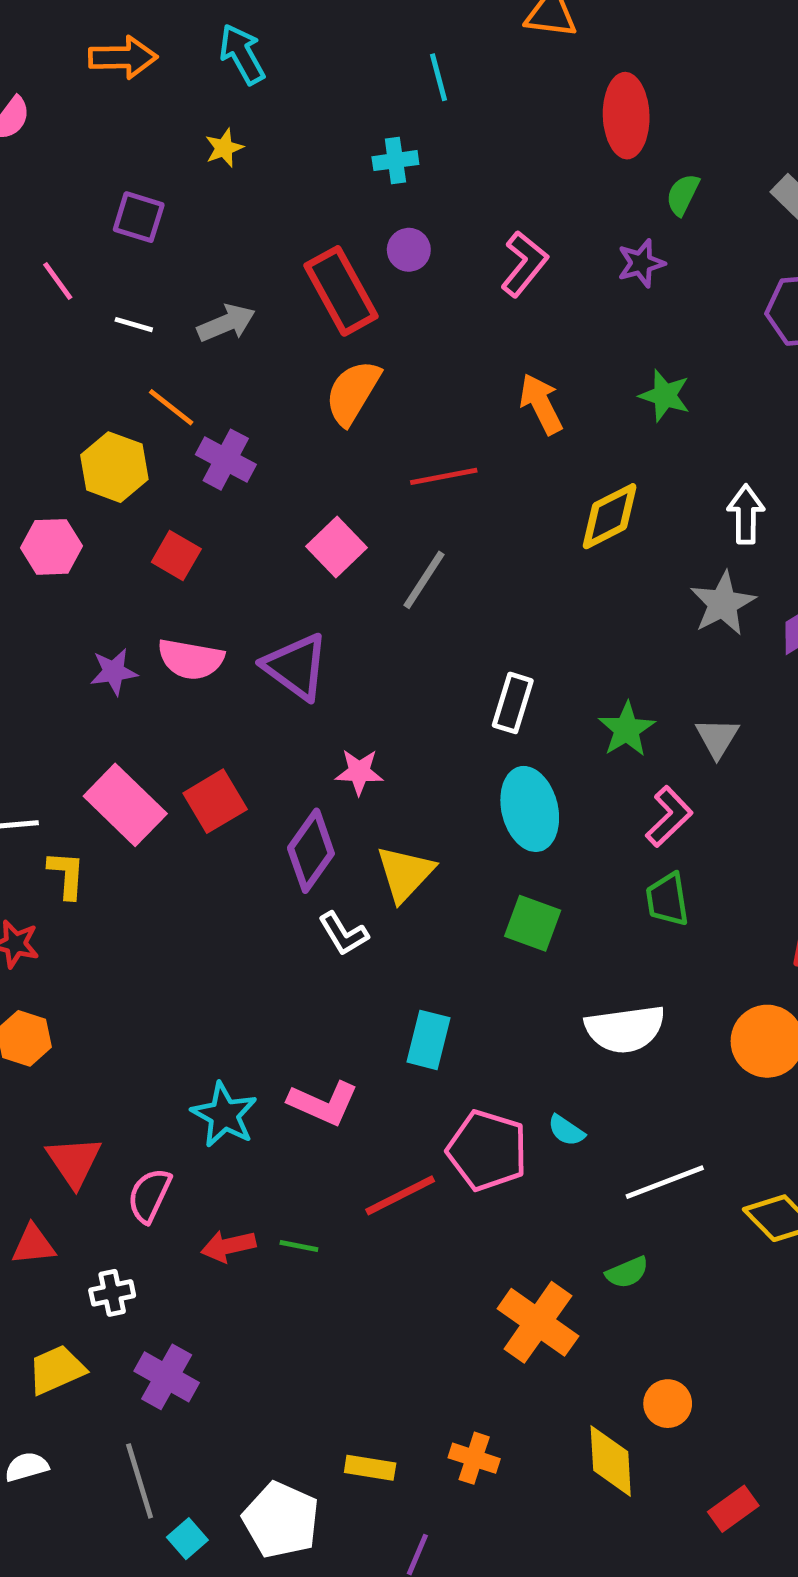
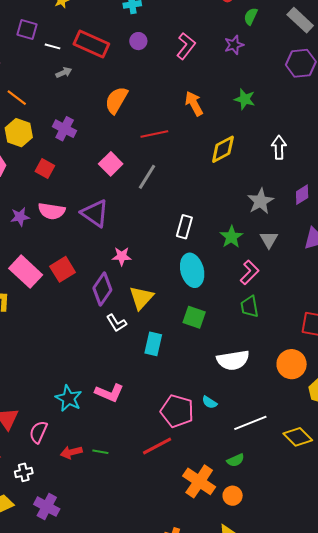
red rectangle: (341, 291) -> (91, 44), moved, turned -36
gray arrow: (226, 323) -> (64, 73), size x0.7
white line: (134, 325) -> (53, 46), moved
orange line: (171, 407) -> (17, 98), moved
gray star: (723, 603) -> (260, 201), moved
cyan rectangle: (429, 1040) -> (153, 344), moved
red line: (400, 1195) -> (157, 446), moved
orange circle: (668, 1404) -> (233, 496), moved

